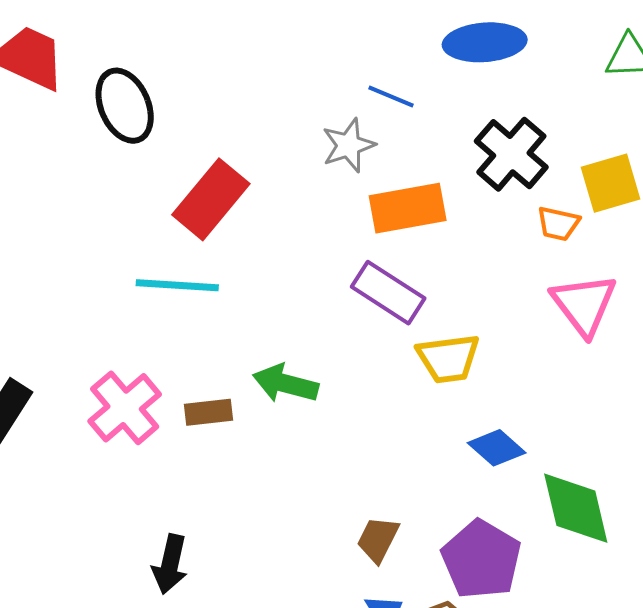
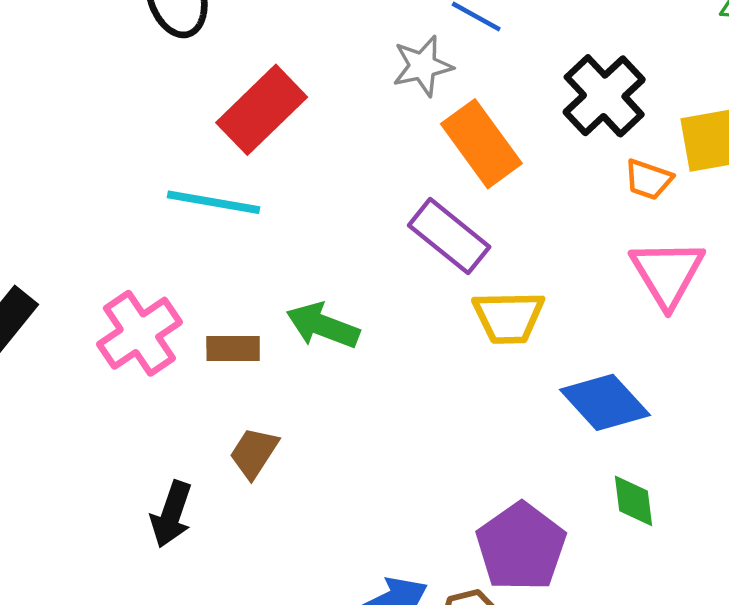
orange rectangle: (408, 208) -> (481, 144), turned 58
blue diamond: (497, 448) -> (605, 402), moved, size x1.4
green diamond: (576, 508) -> (633, 501), size x0.6
brown trapezoid: (378, 539) -> (254, 453), moved

